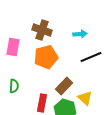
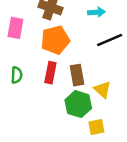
brown rectangle: (64, 86) -> (77, 75), turned -54
red rectangle: (42, 103) -> (50, 73), moved

